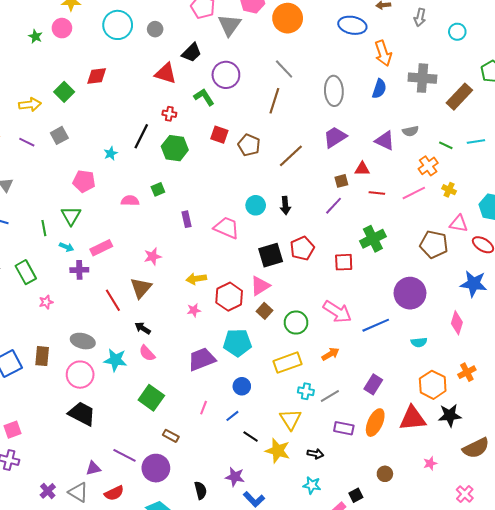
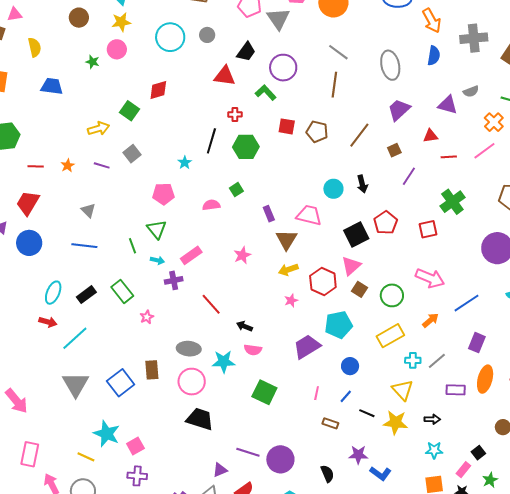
brown square: (341, 181) -> (394, 150), moved
brown triangle: (141, 288) -> (286, 240), moved
blue line: (376, 325) -> (466, 303), moved
pink semicircle: (147, 353) -> (253, 350), turned -30
brown rectangle: (171, 436) -> (330, 423), moved

